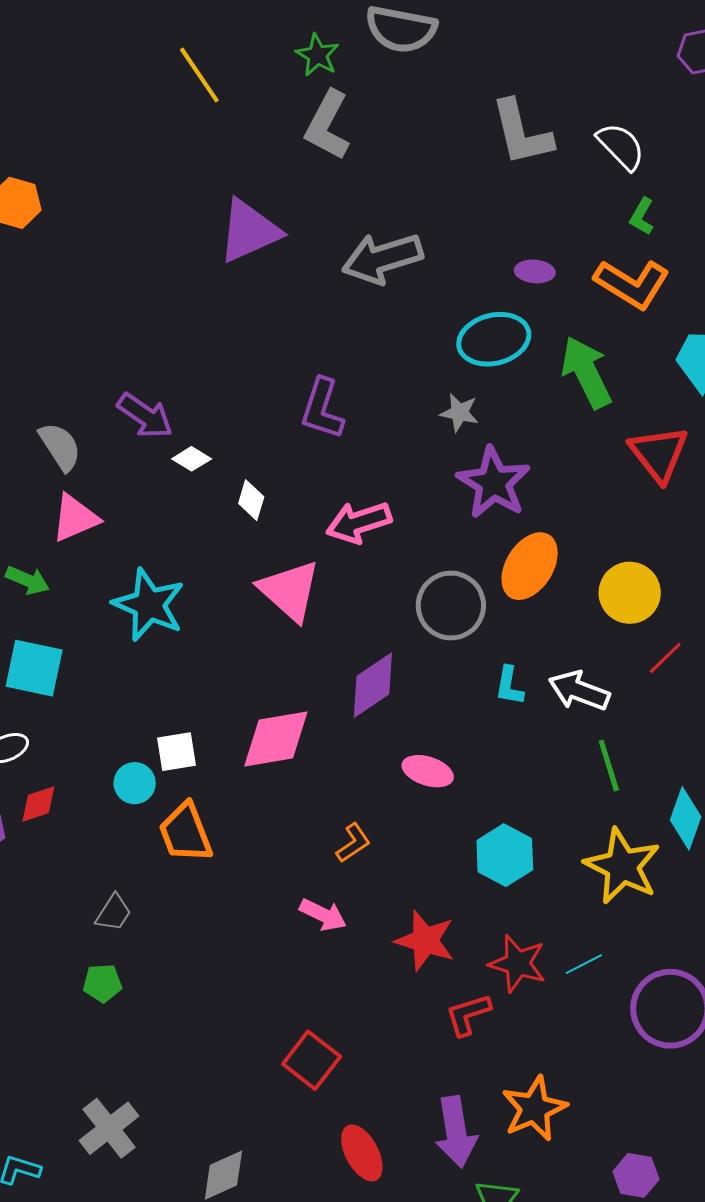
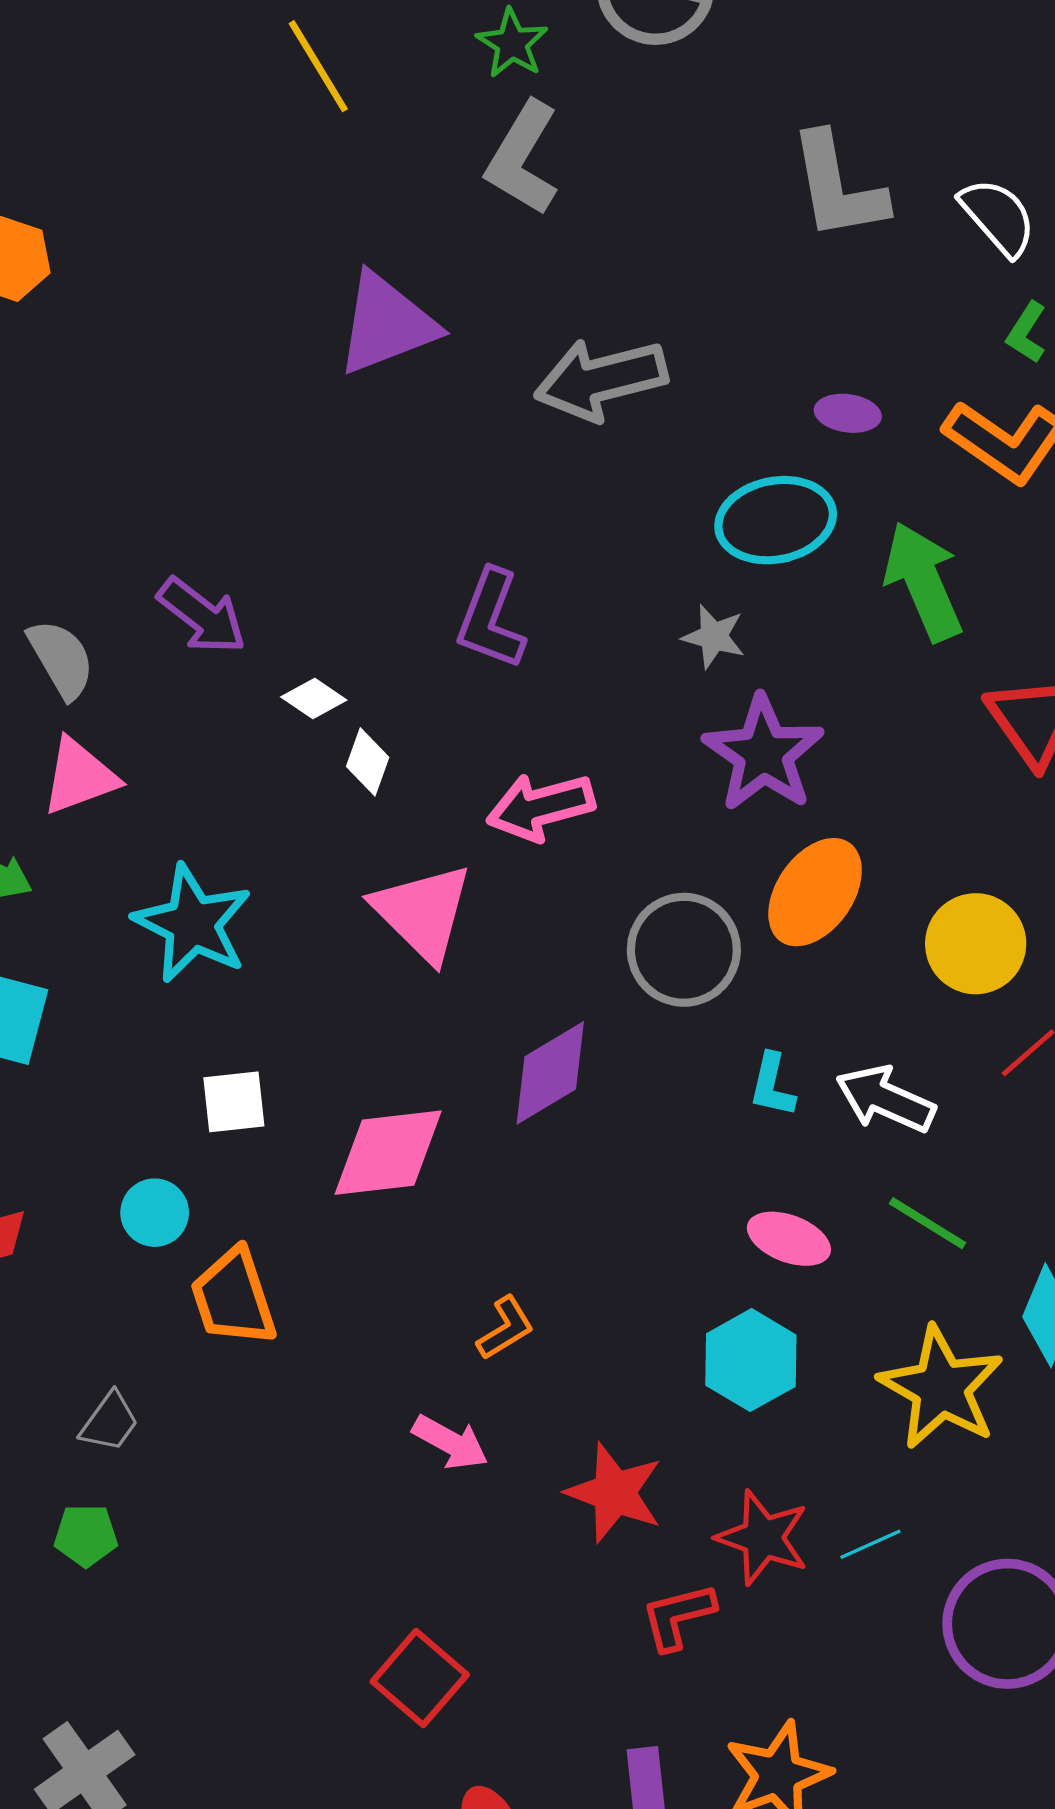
white diamond: (192, 459) -> (314, 699), moved
white square: (176, 752) -> (234, 1102), moved
green line: (609, 766) -> (928, 1223), turned -44
pink ellipse: (428, 771) -> (789, 1239), moved

